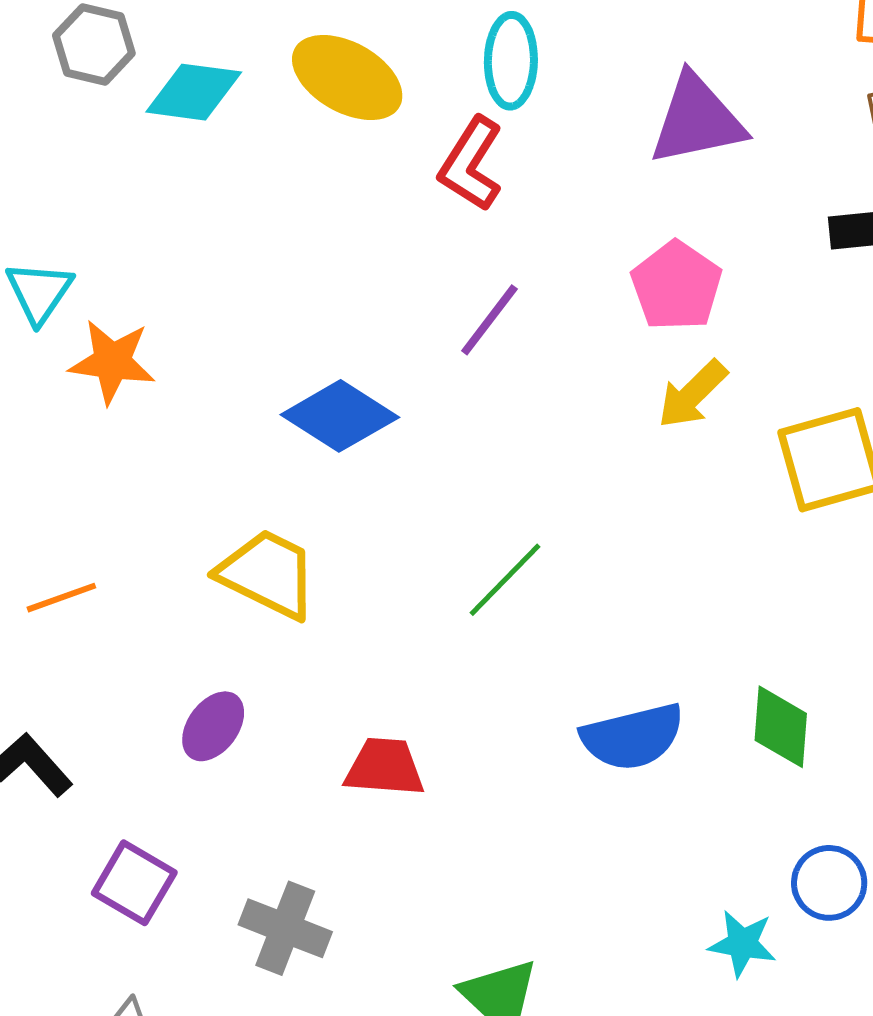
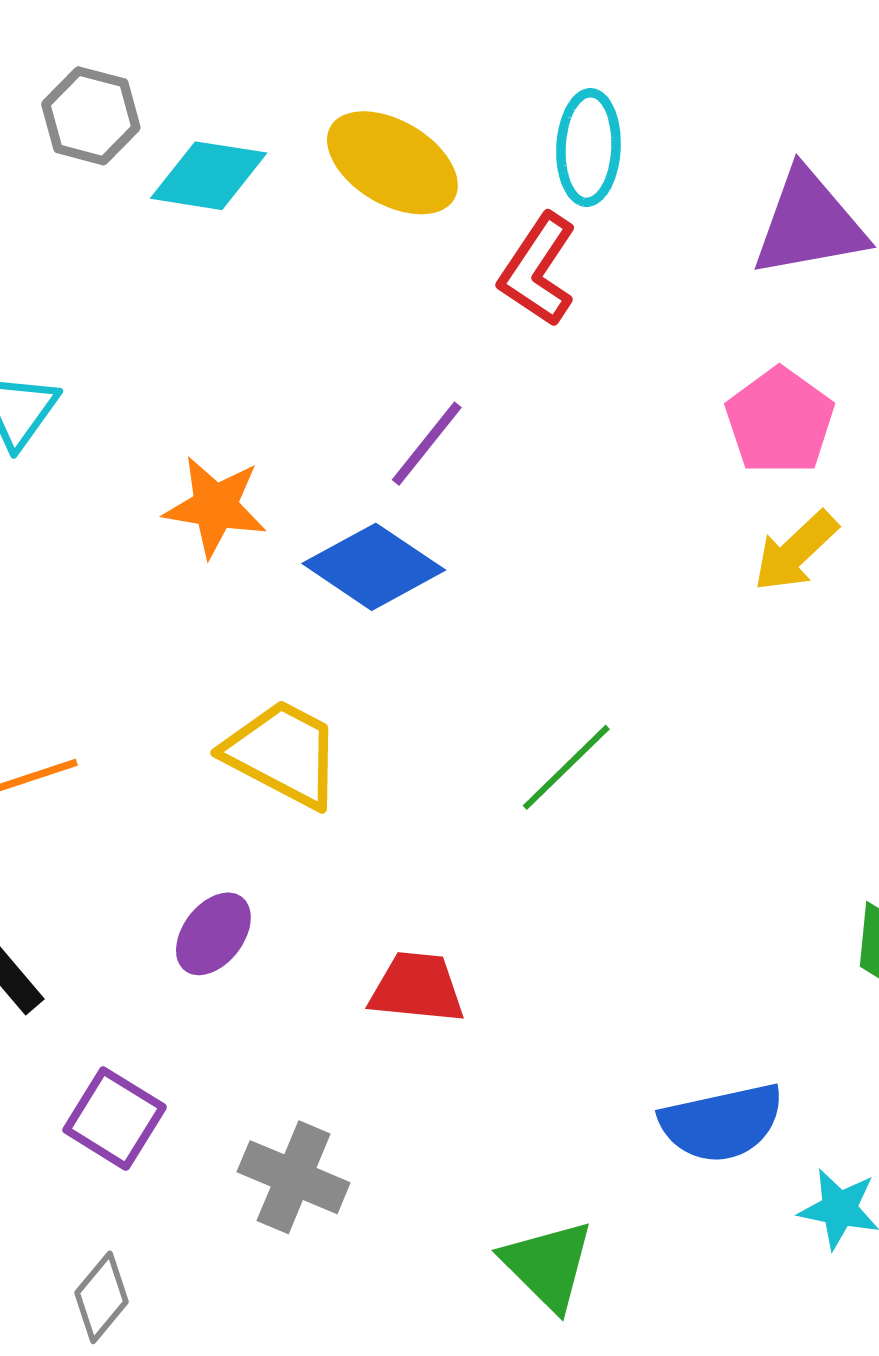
purple line: (489, 320) -> (427, 444), moved
orange star: (112, 362) -> (215, 507), moved
blue semicircle: (633, 737) -> (722, 1123), moved

